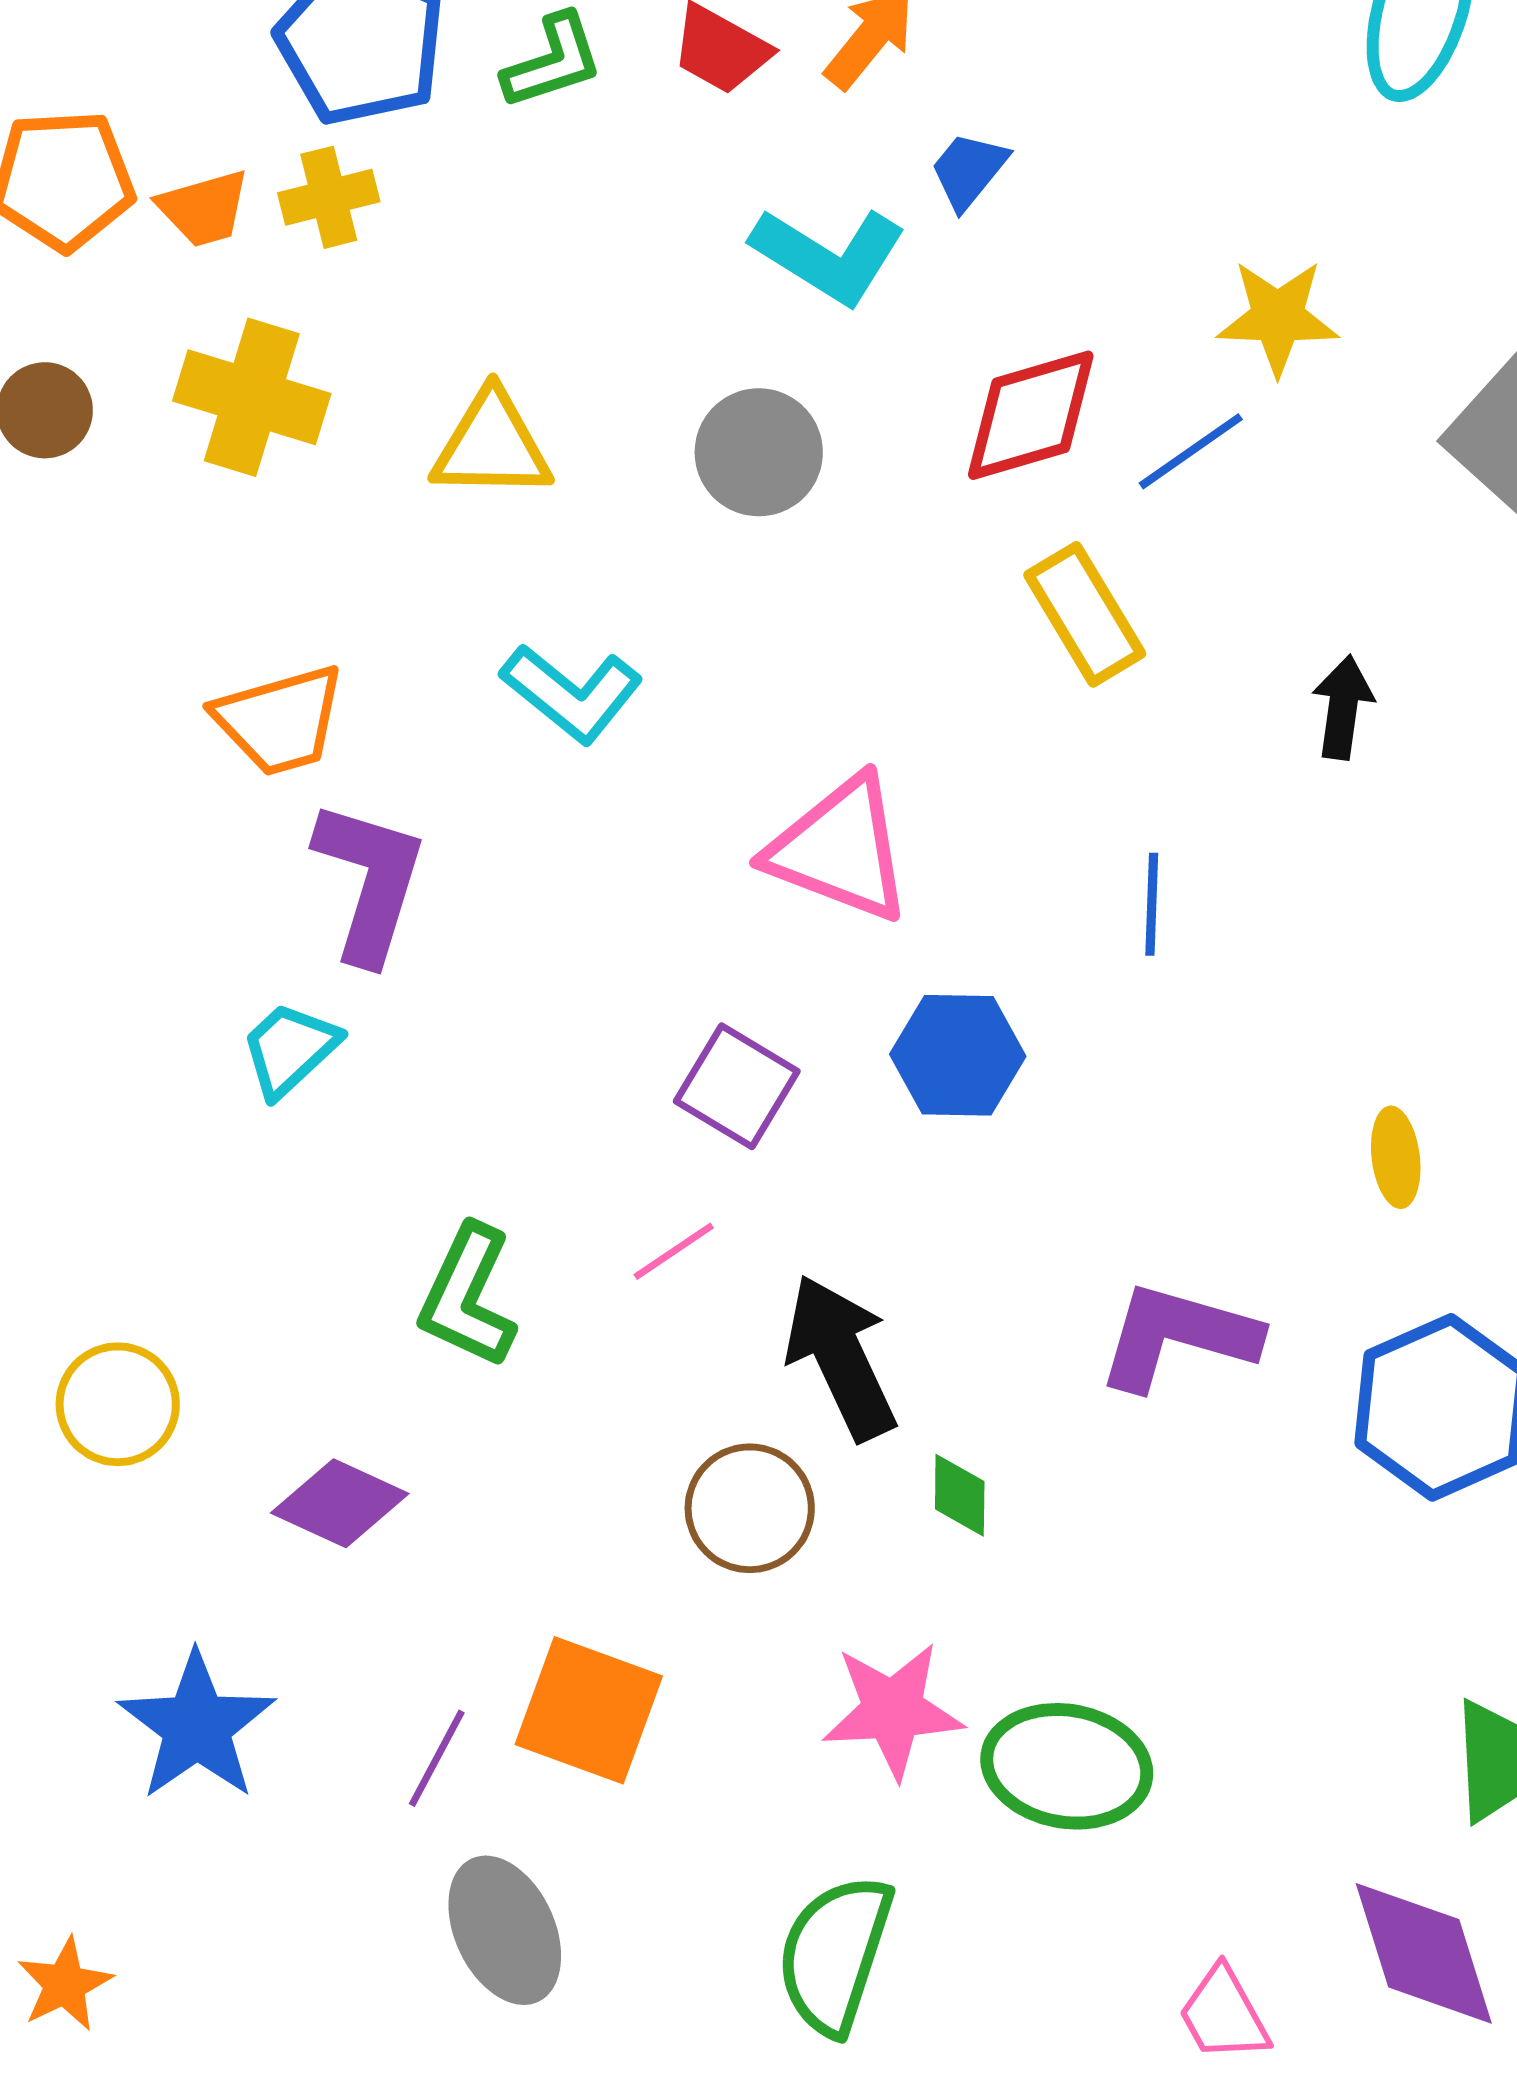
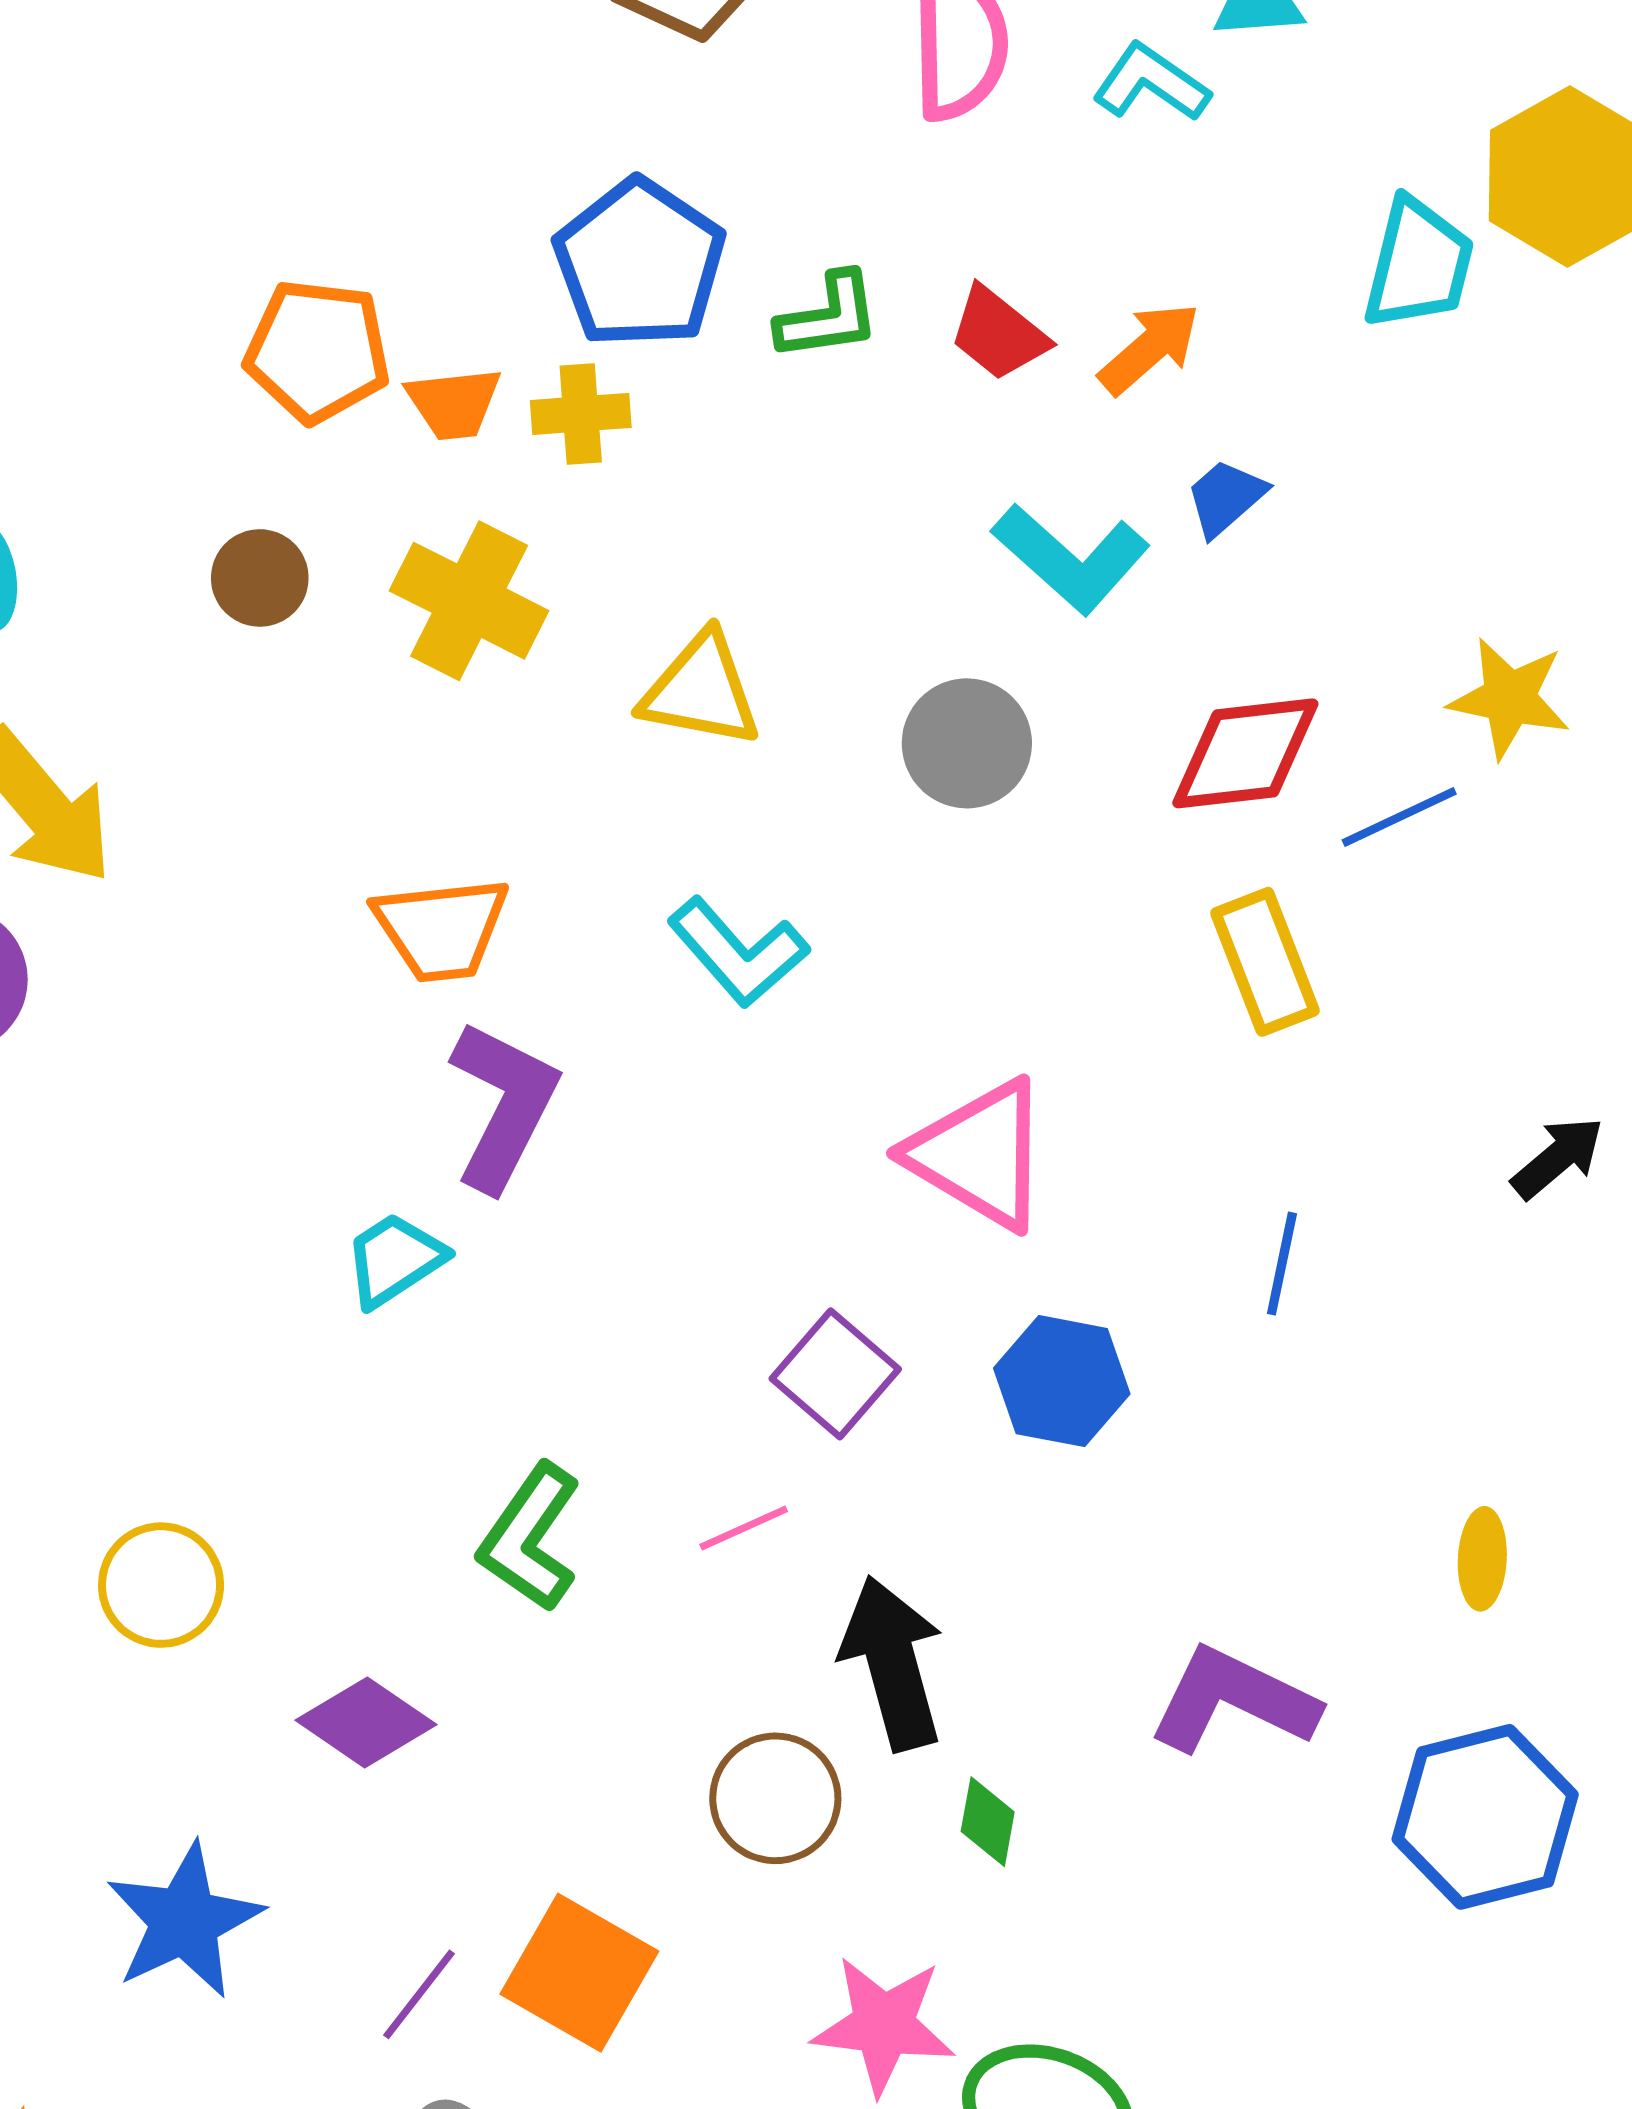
black arrow: (1343, 707) -> (1558, 1158), moved, turned 32

